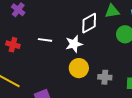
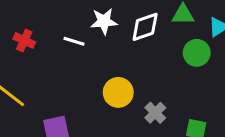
white star: (74, 44) -> (104, 21), moved
gray cross: (105, 77) -> (155, 113), turned 32

